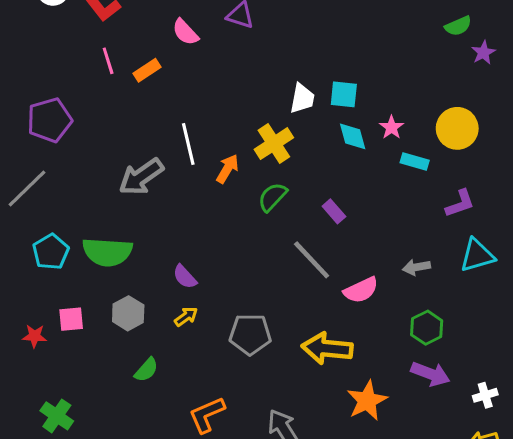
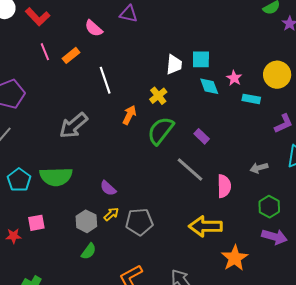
white line: (188, 144) -> (105, 80), moved
yellow cross: (274, 144) -> (158, 96), size x0.7
green semicircle: (272, 197) -> (161, 131), size x1.4
pink semicircle: (361, 290) -> (224, 186), turned -60
gray hexagon: (128, 313) -> (86, 221), moved
gray pentagon: (250, 334) -> (139, 222), moved

